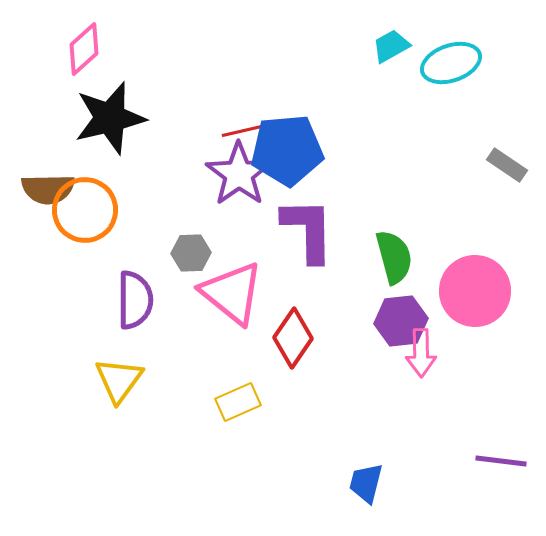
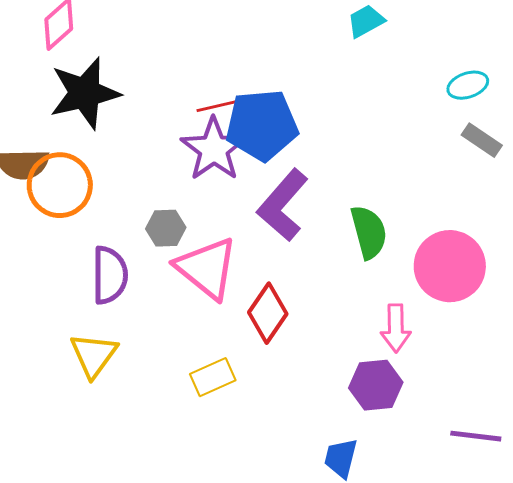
cyan ellipse: (451, 63) -> (468, 85), moved, size x0.7
purple L-shape: (308, 230) -> (283, 205), turned -138
purple hexagon: (401, 321) -> (376, 385), moved

